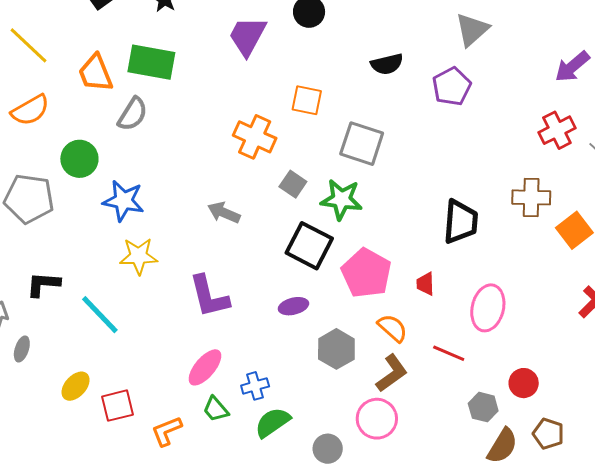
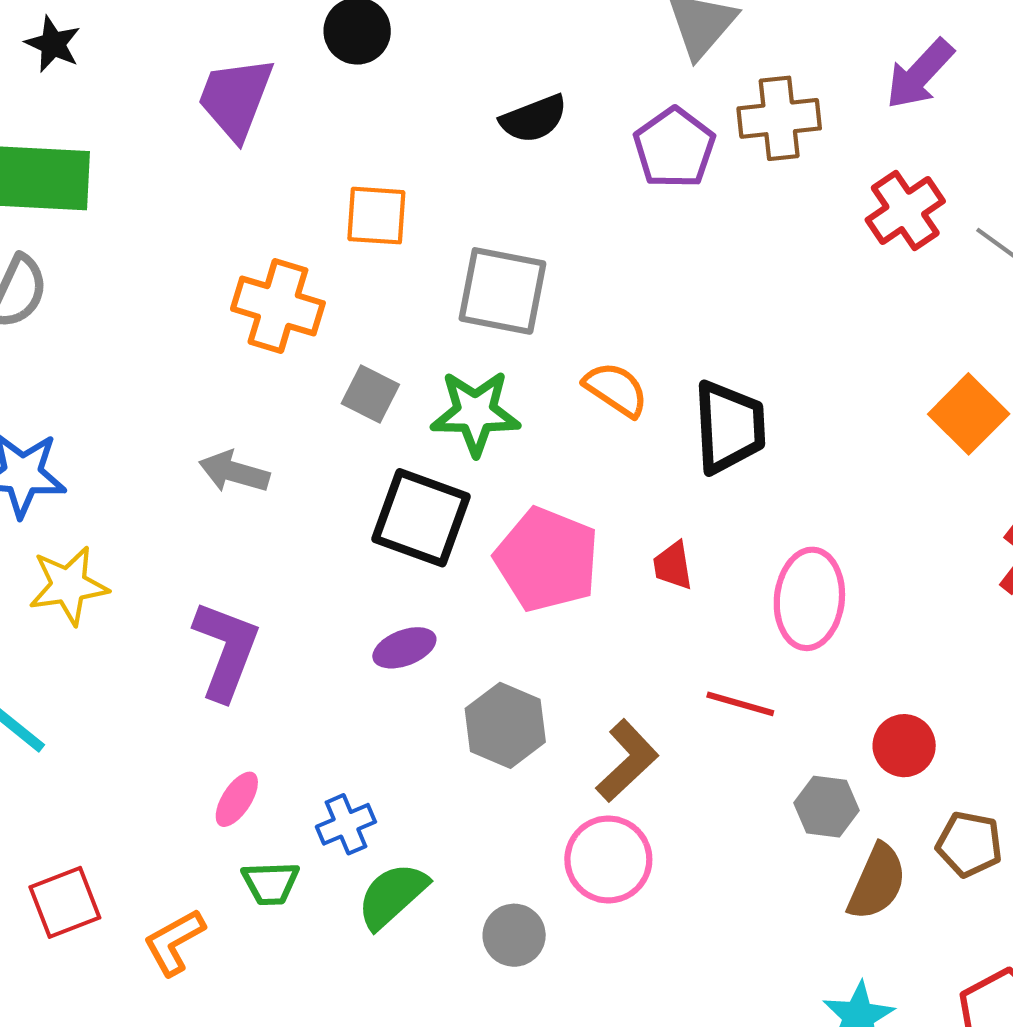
brown cross: (531, 197) -> (779, 118), moved
purple L-shape: (209, 296) -> (226, 650), turned -138
orange semicircle: (393, 328) -> (616, 389), moved
pink ellipse: (205, 367) -> (237, 799), size x0.7
green trapezoid: (216, 409) -> (271, 883), turned -44

